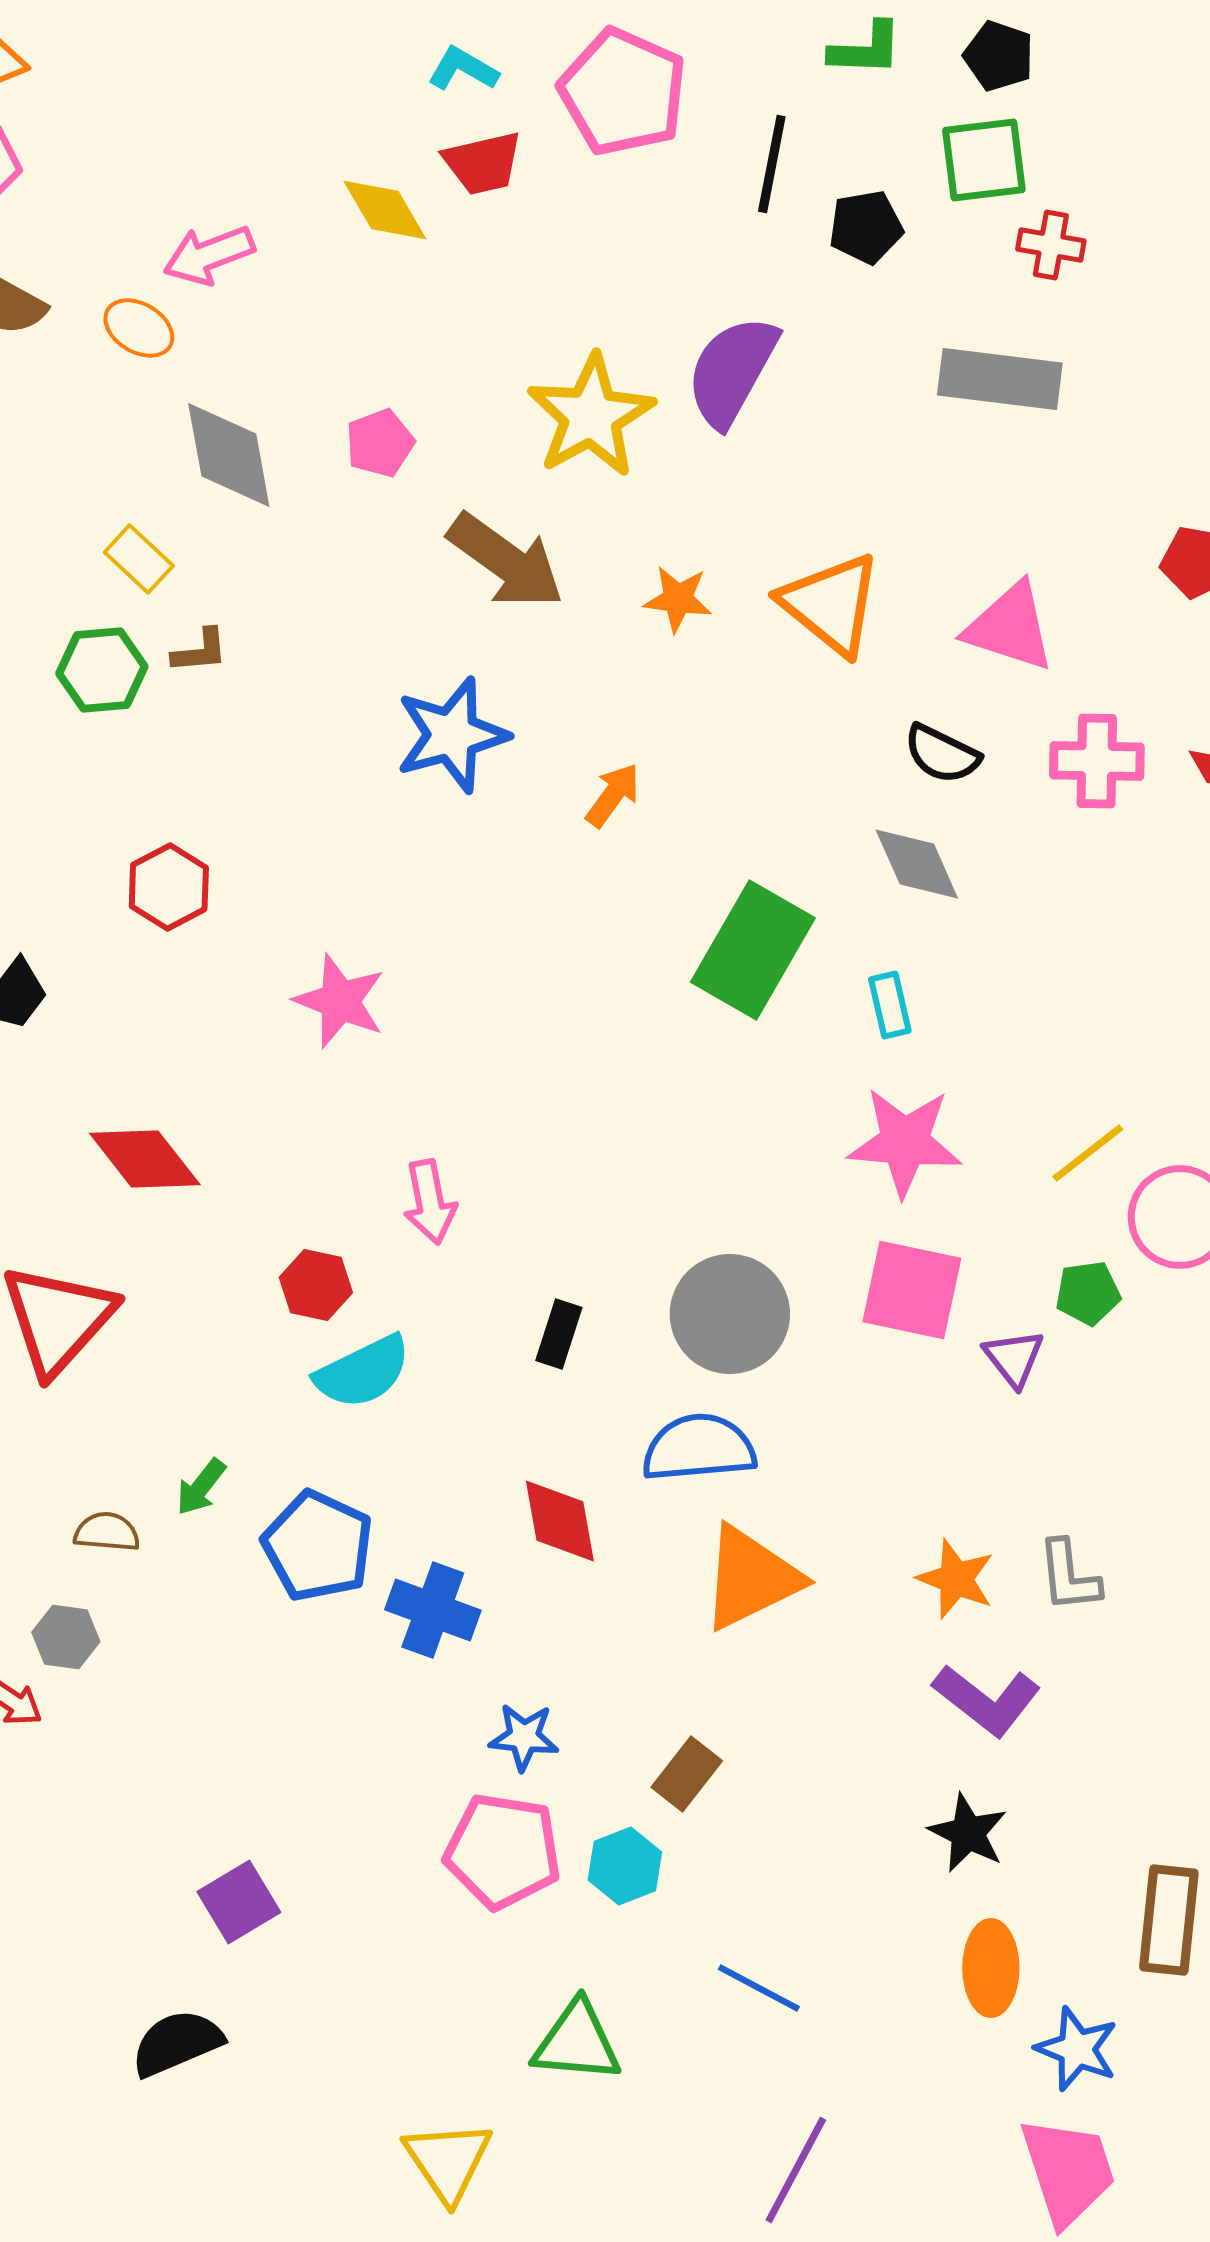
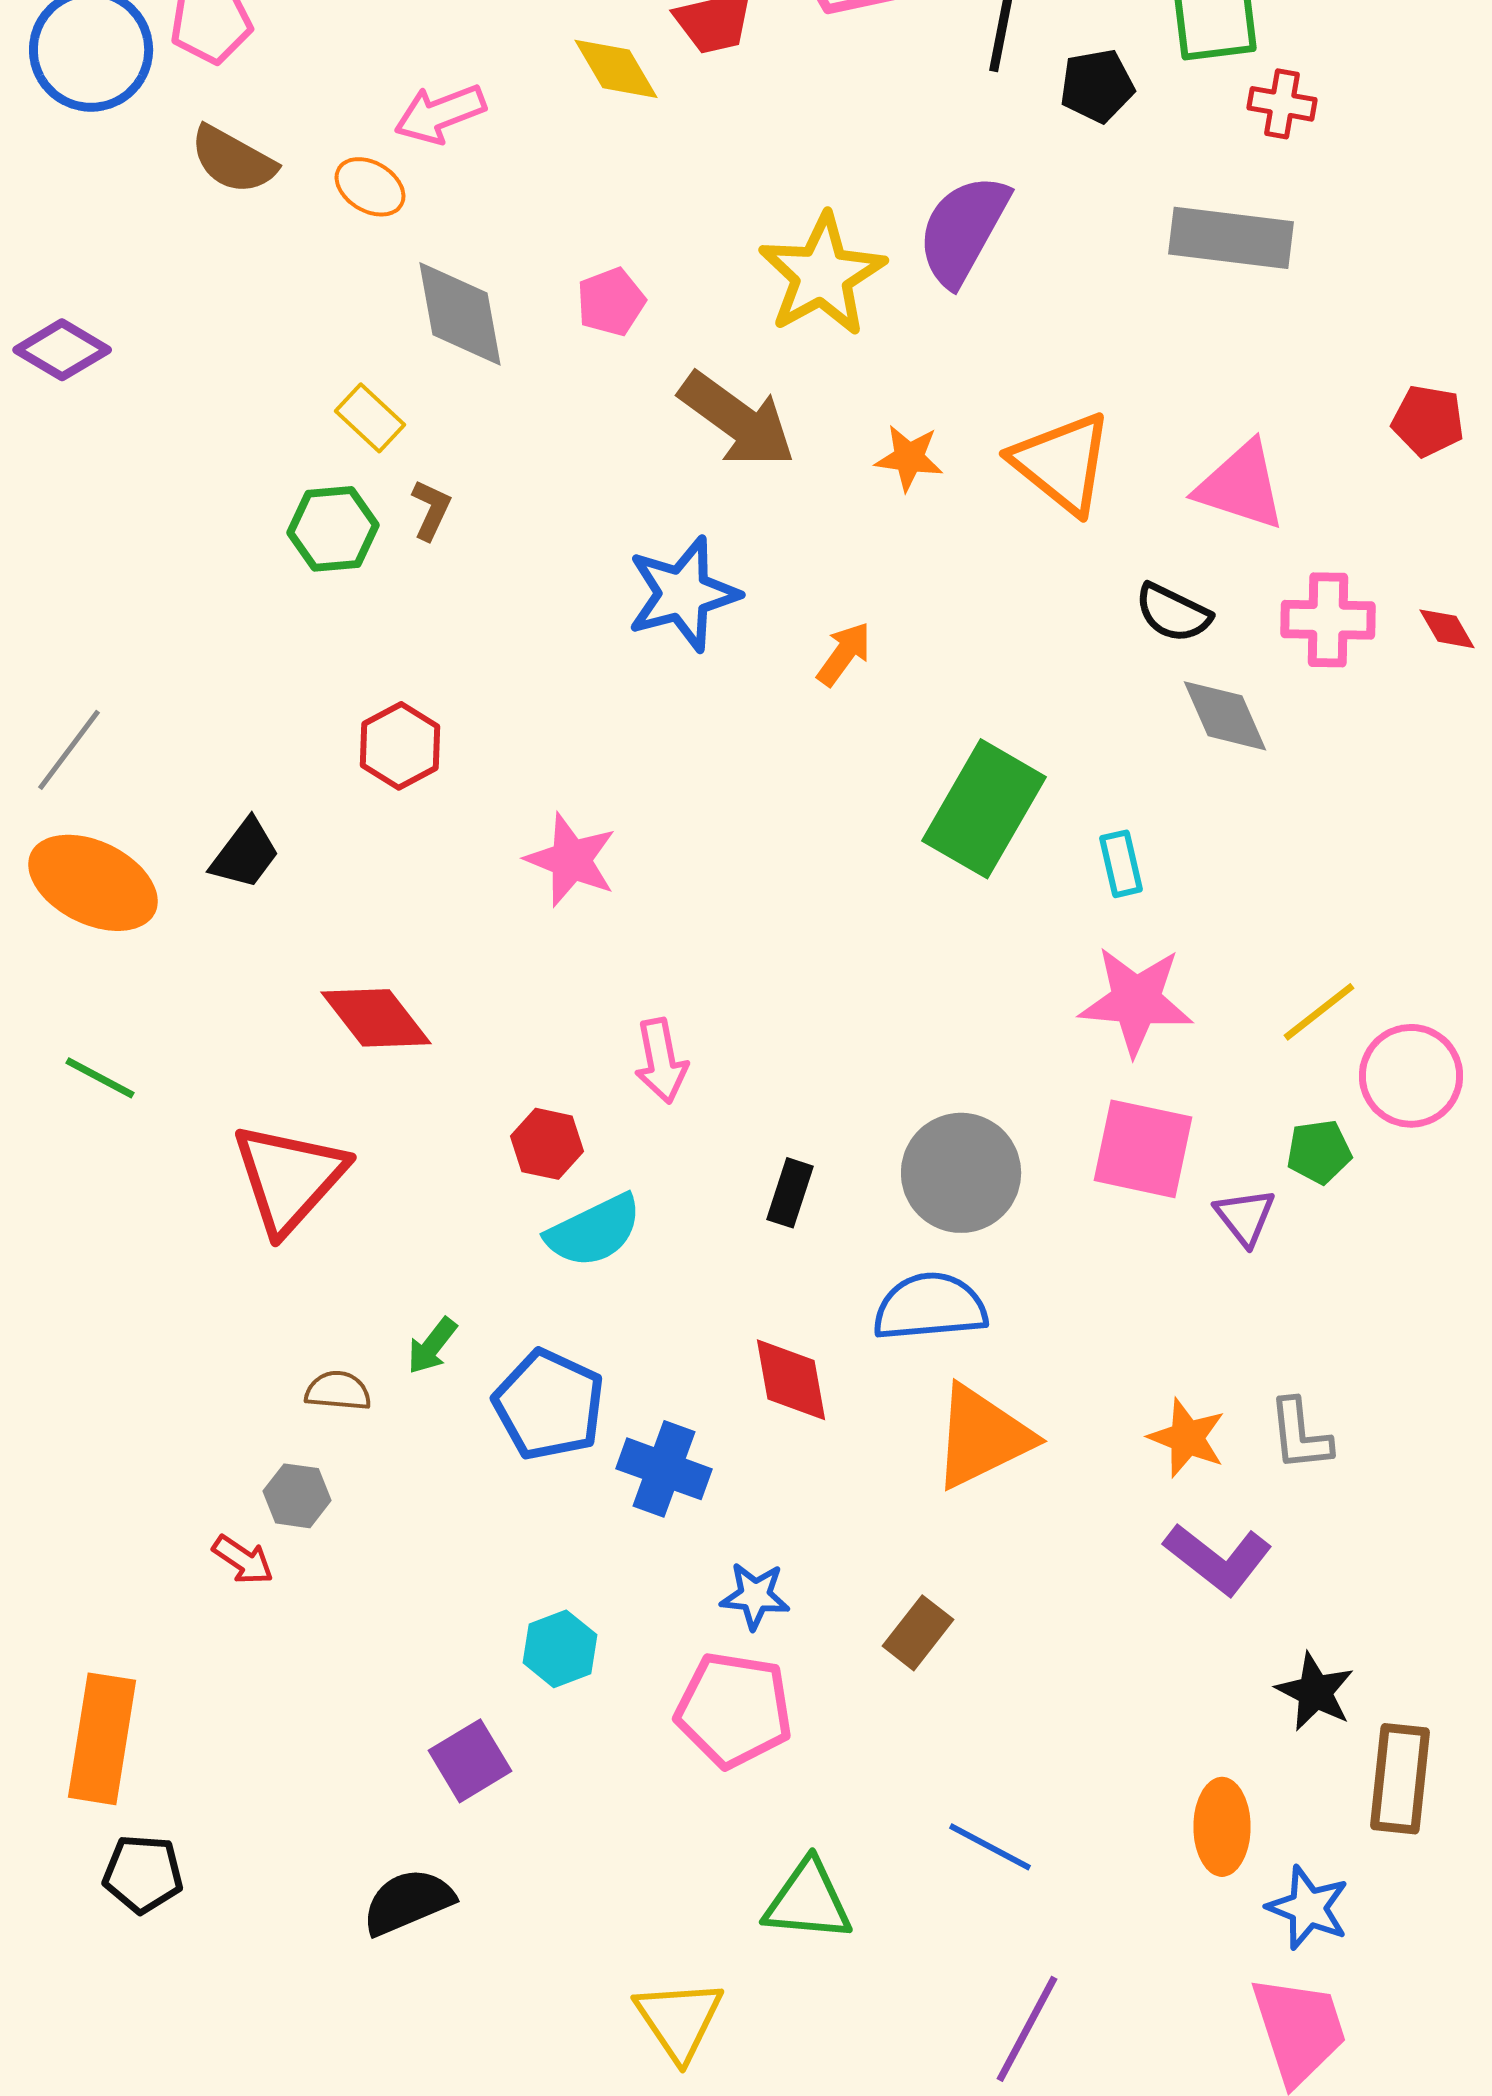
brown L-shape: (200, 651) -> (431, 510), turned -60
gray diamond: (917, 864) -> (1225, 716), moved
black star: (968, 1833) -> (1315, 1692), moved
cyan hexagon: (625, 1866) -> (560, 1649), moved

